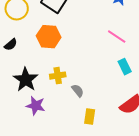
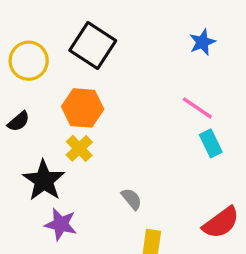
cyan rectangle: (125, 67) -> (211, 143), moved
yellow cross: (58, 76) -> (79, 148), moved, turned -35

